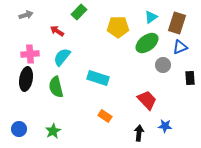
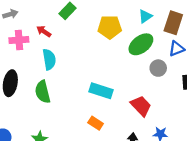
pink cross: (30, 54) -> (19, 40), moved
cyan semicircle: (62, 57) -> (49, 59), turned 132
cyan rectangle: (98, 78) -> (101, 91), moved

